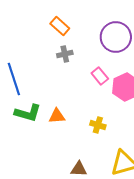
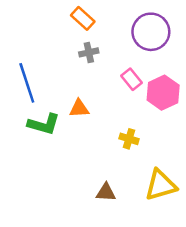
orange triangle: (57, 116) -> (79, 108), moved

